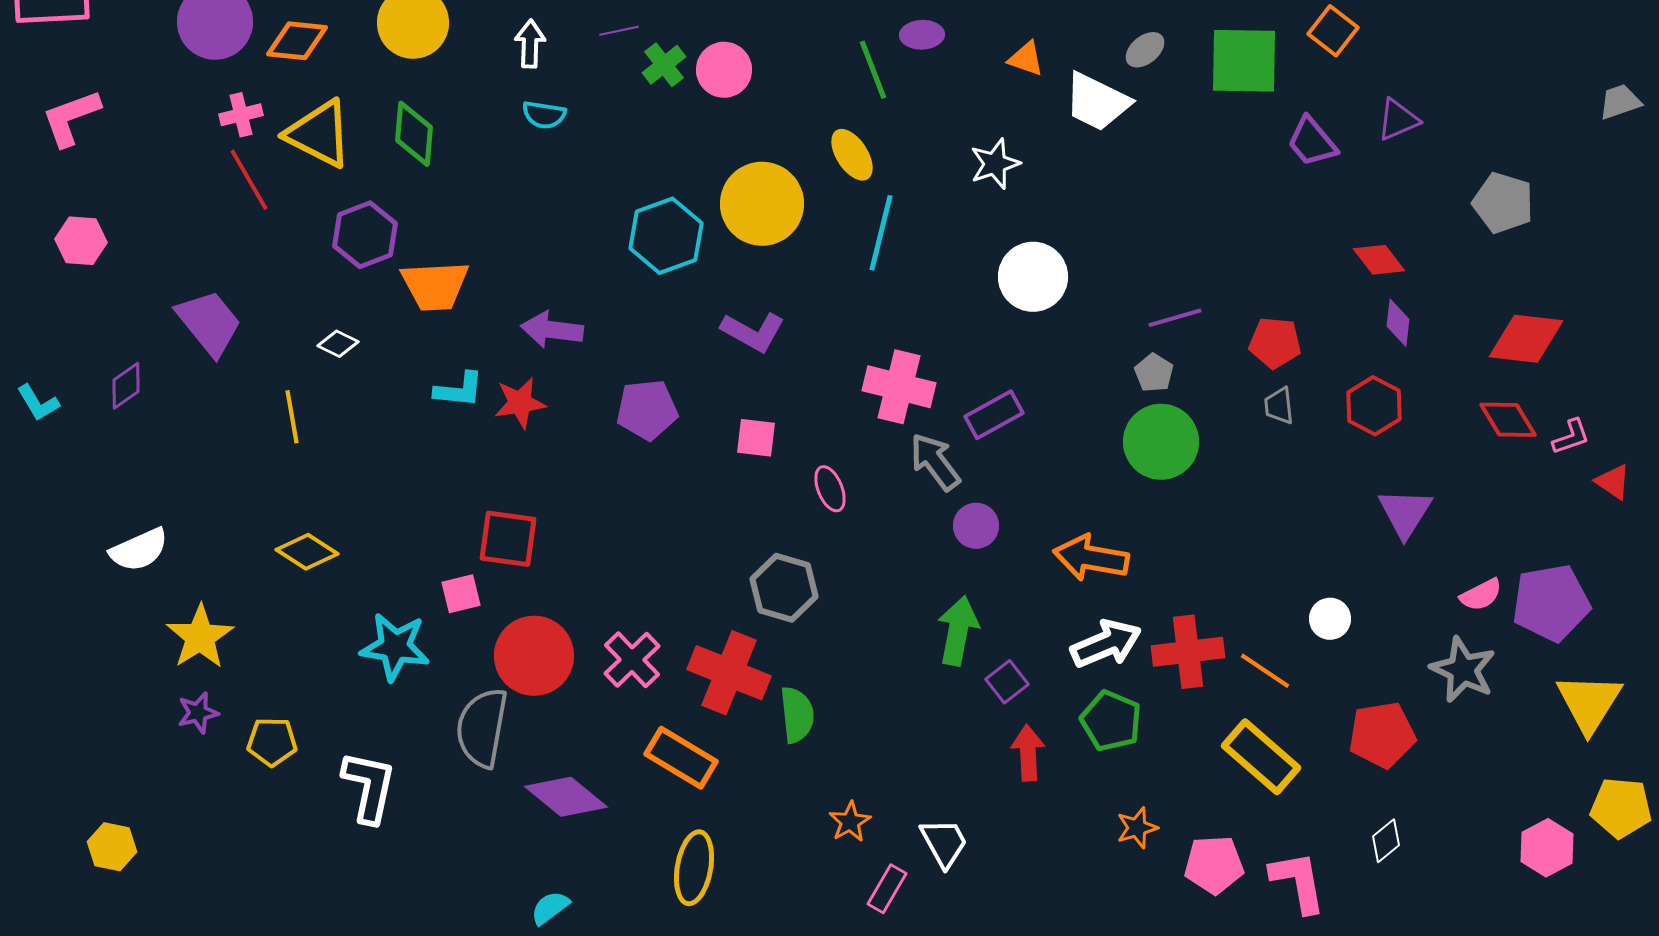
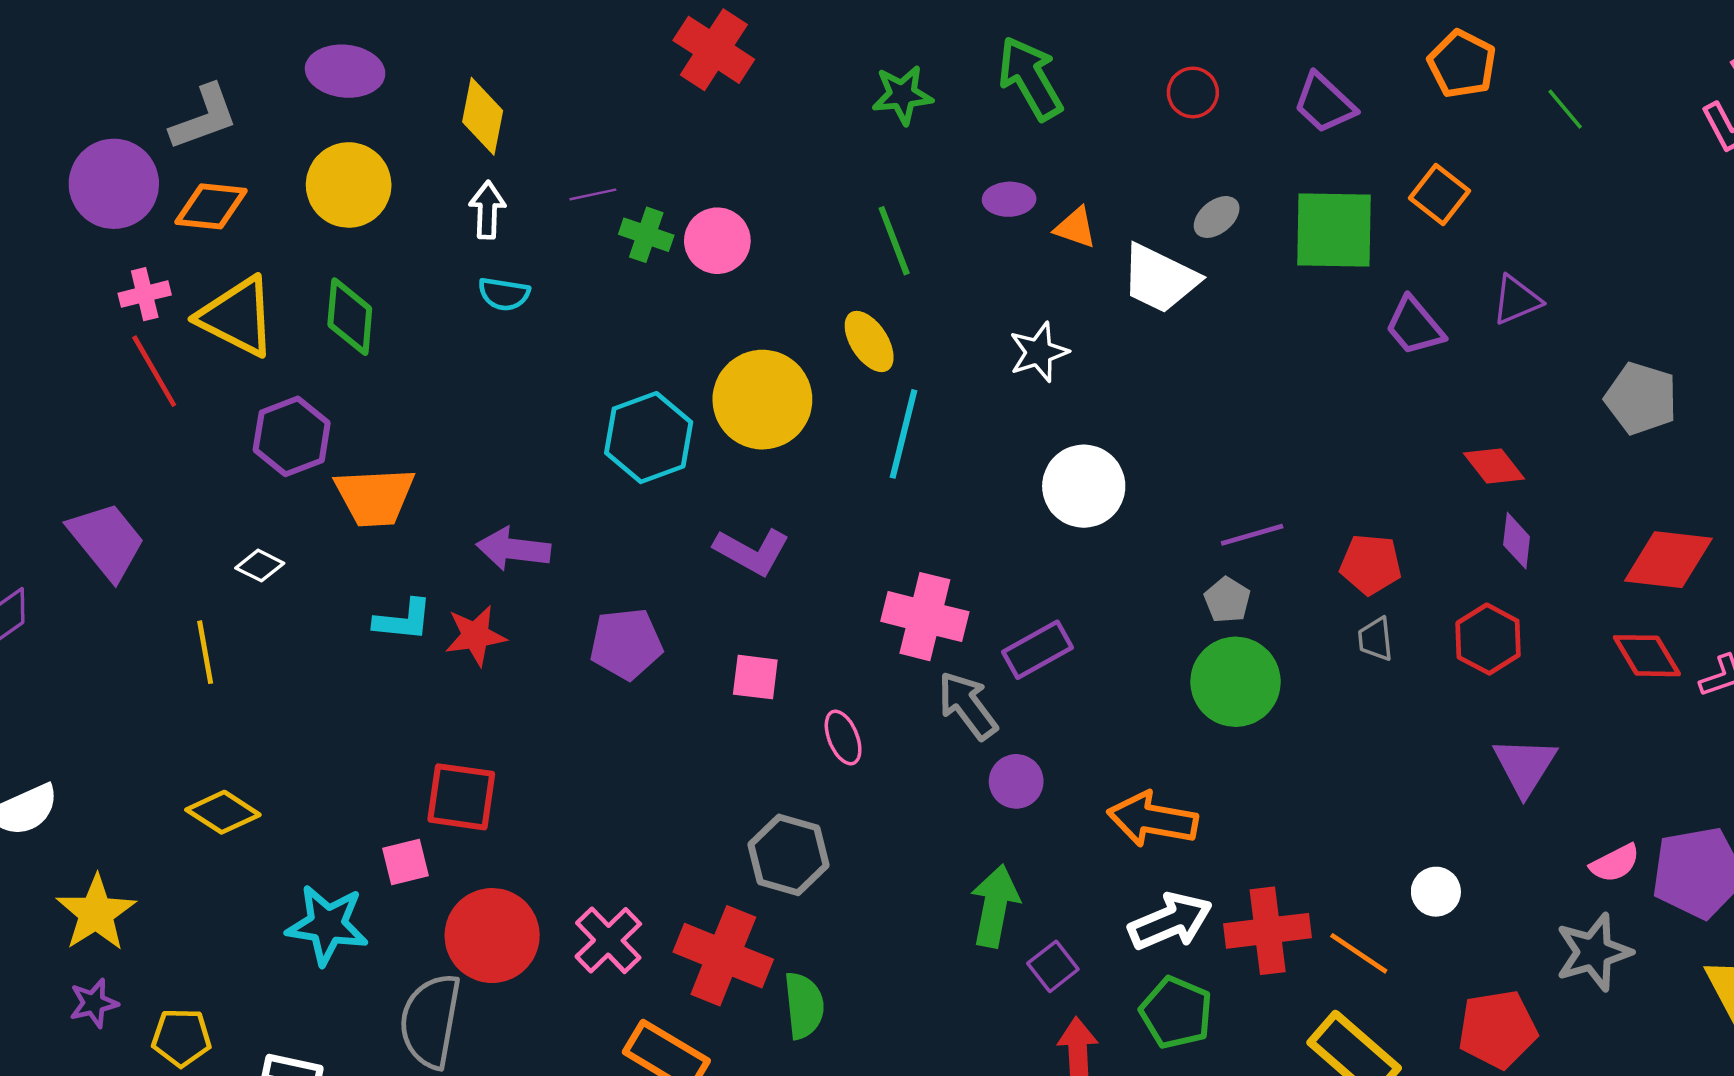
purple ellipse: (922, 35) -> (1009, 199), moved
green cross: (664, 65) -> (646, 235), turned -33
gray star: (1463, 670) -> (1594, 952), turned 30

